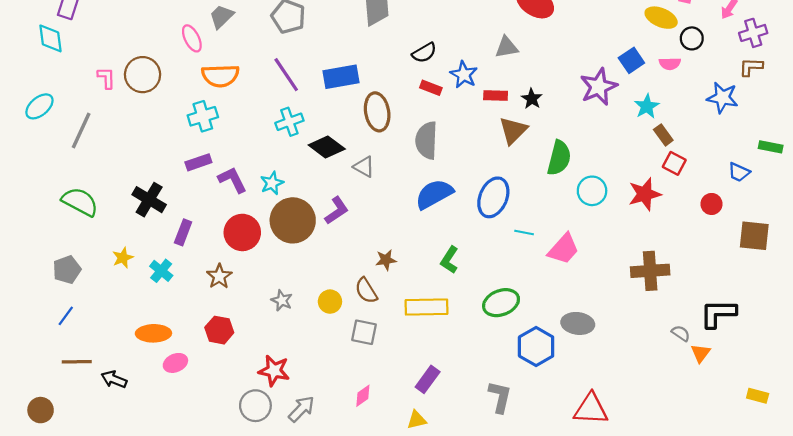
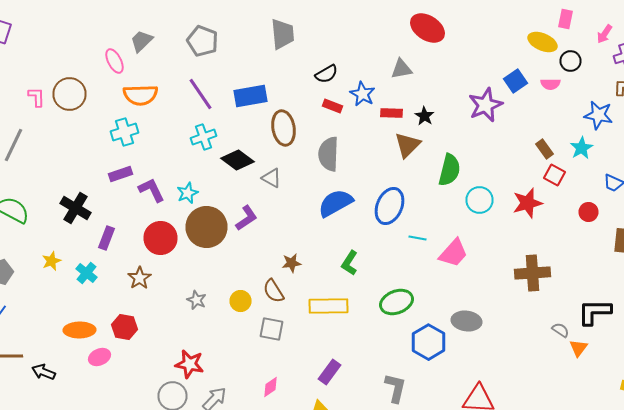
cyan star: (647, 106) -> (582, 148), moved
red hexagon: (219, 330) -> (124, 327), moved

